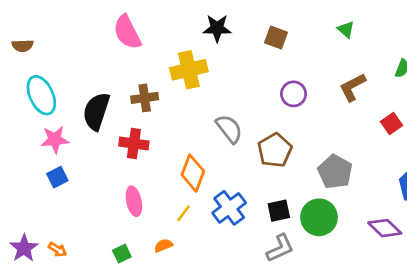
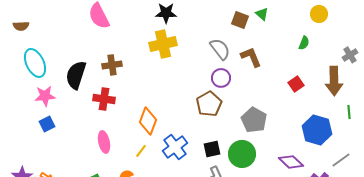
brown square: (276, 38) -> (240, 20), moved
yellow cross: (189, 70) -> (163, 44), moved
brown L-shape: (353, 87) -> (251, 57), moved, turned 95
purple circle: (294, 94) -> (221, 78), moved
gray semicircle: (229, 129) -> (220, 49), moved

